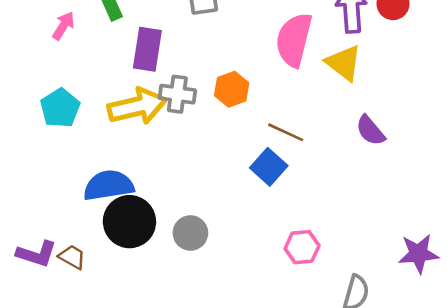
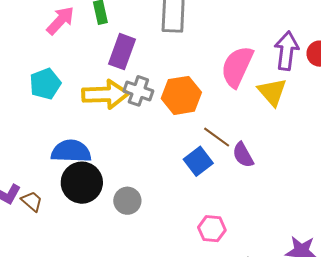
pink arrow: (63, 26) -> (60, 20), size x1.4
orange hexagon: (232, 89) -> (181, 95), size x1.4
purple semicircle: (370, 131) -> (243, 155), moved

